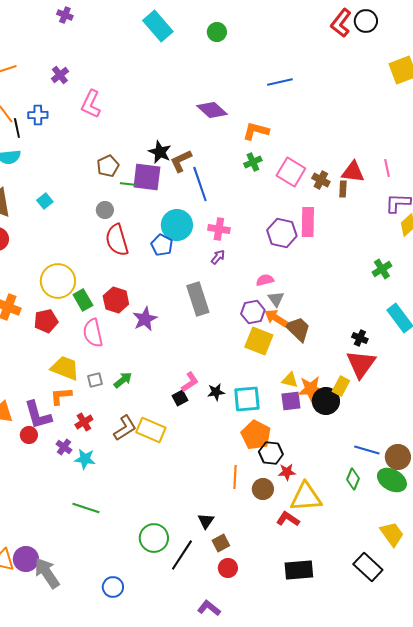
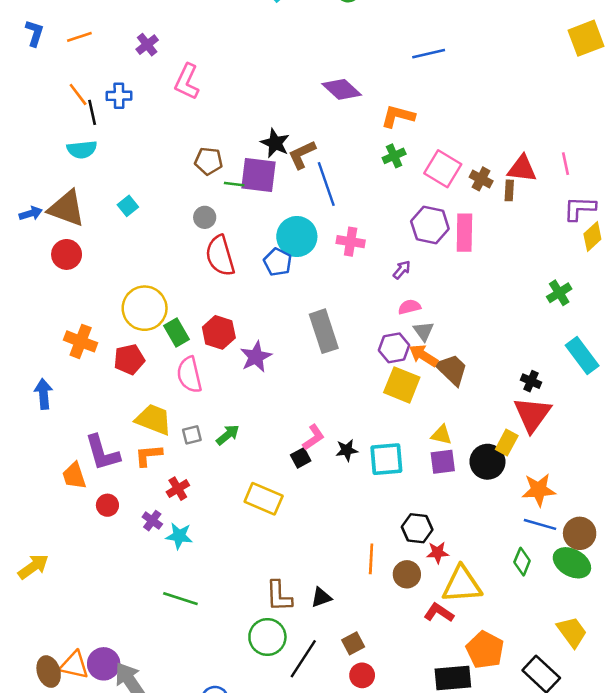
brown pentagon: (108, 166) -> (209, 161), turned 30
purple hexagon: (282, 233) -> (430, 225), moved
purple arrow: (218, 257) -> (402, 270), moved
orange star: (311, 389) -> (539, 490), moved
purple L-shape: (38, 415) -> (102, 453), moved
brown L-shape: (125, 428) -> (279, 596), moved, turned 120
orange pentagon: (256, 435) -> (485, 650), moved
black triangle: (206, 521) -> (321, 597), moved, turned 36

